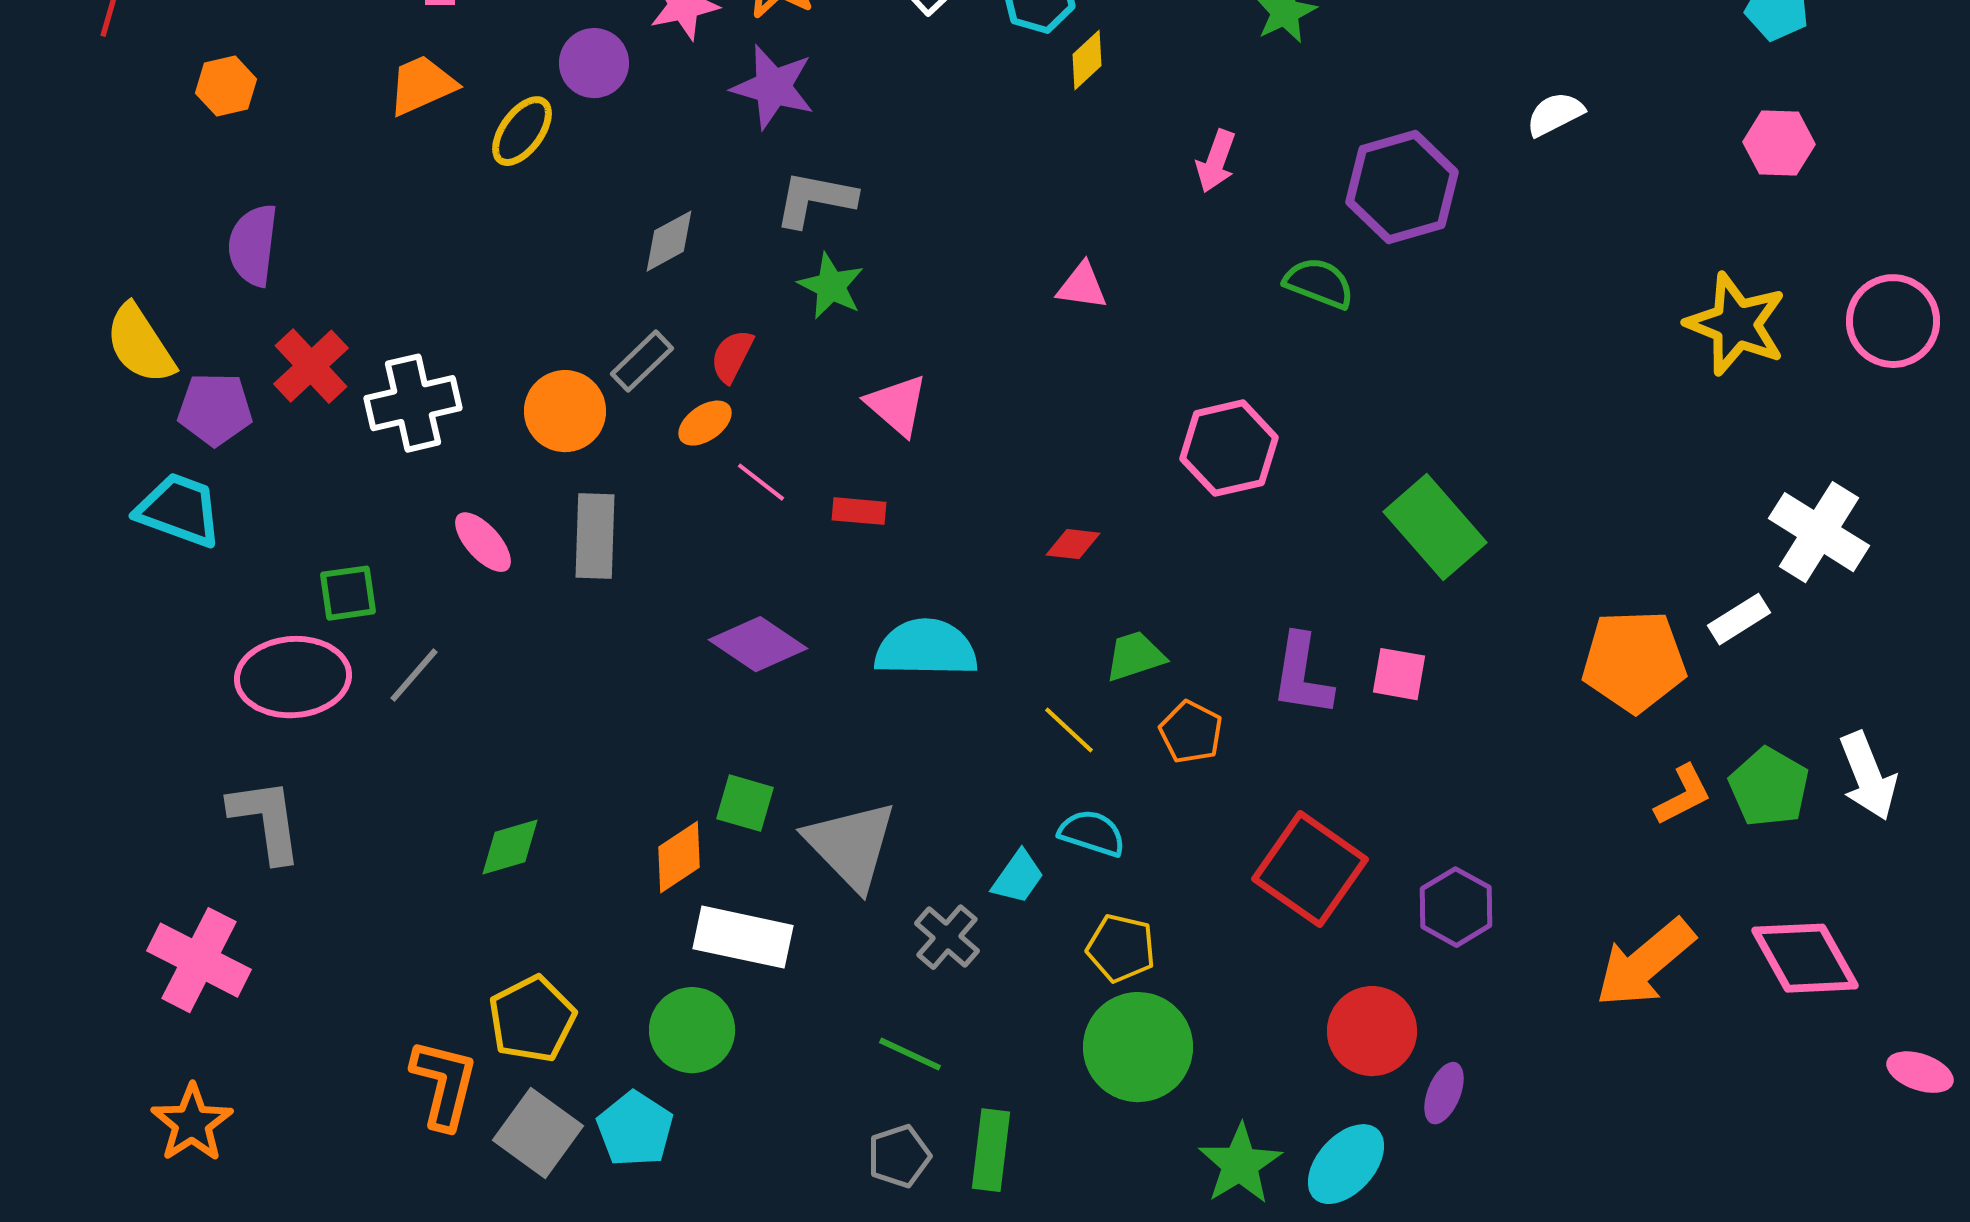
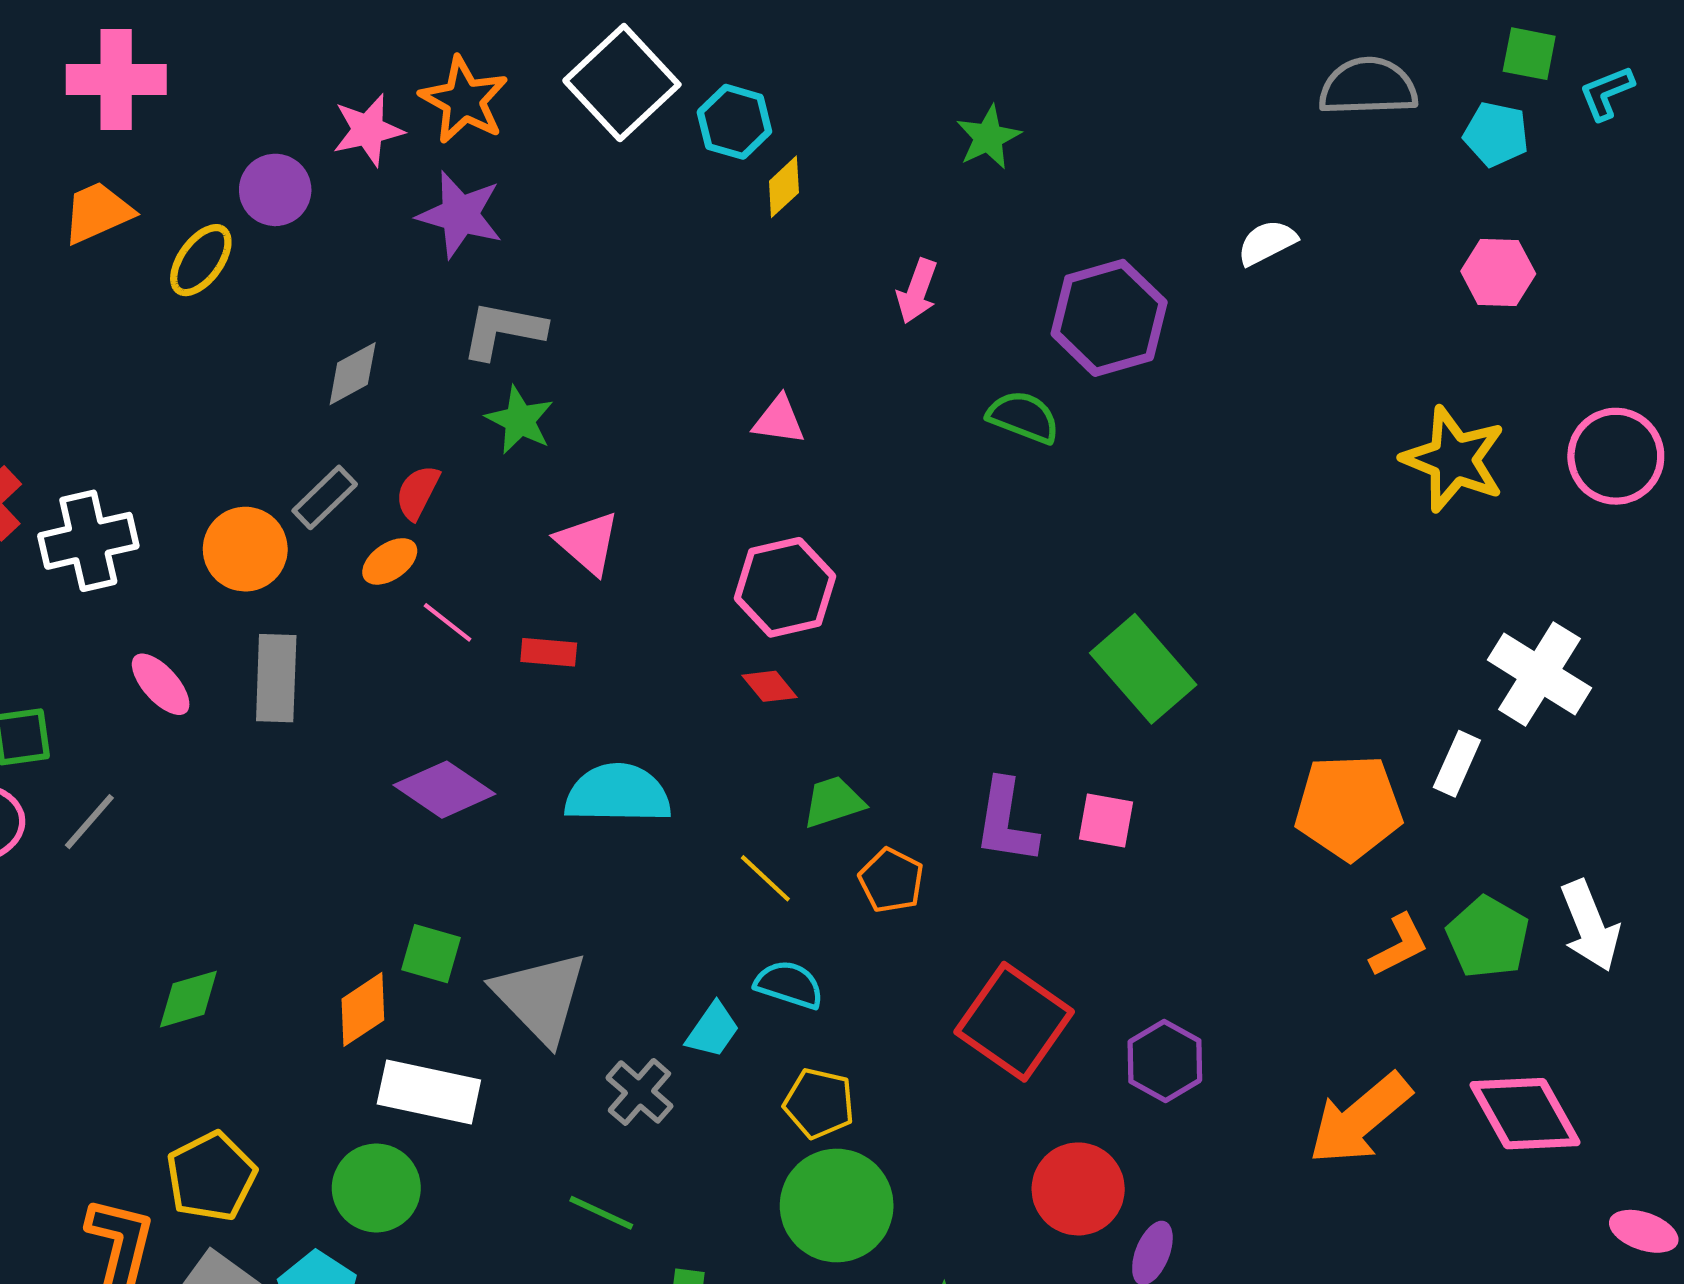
pink hexagon: (1229, 448) -> (785, 587), moved
red diamond: (1073, 544) -> (770, 686), turned 44
white rectangle: (1739, 619) -> (1457, 764), turned -34

